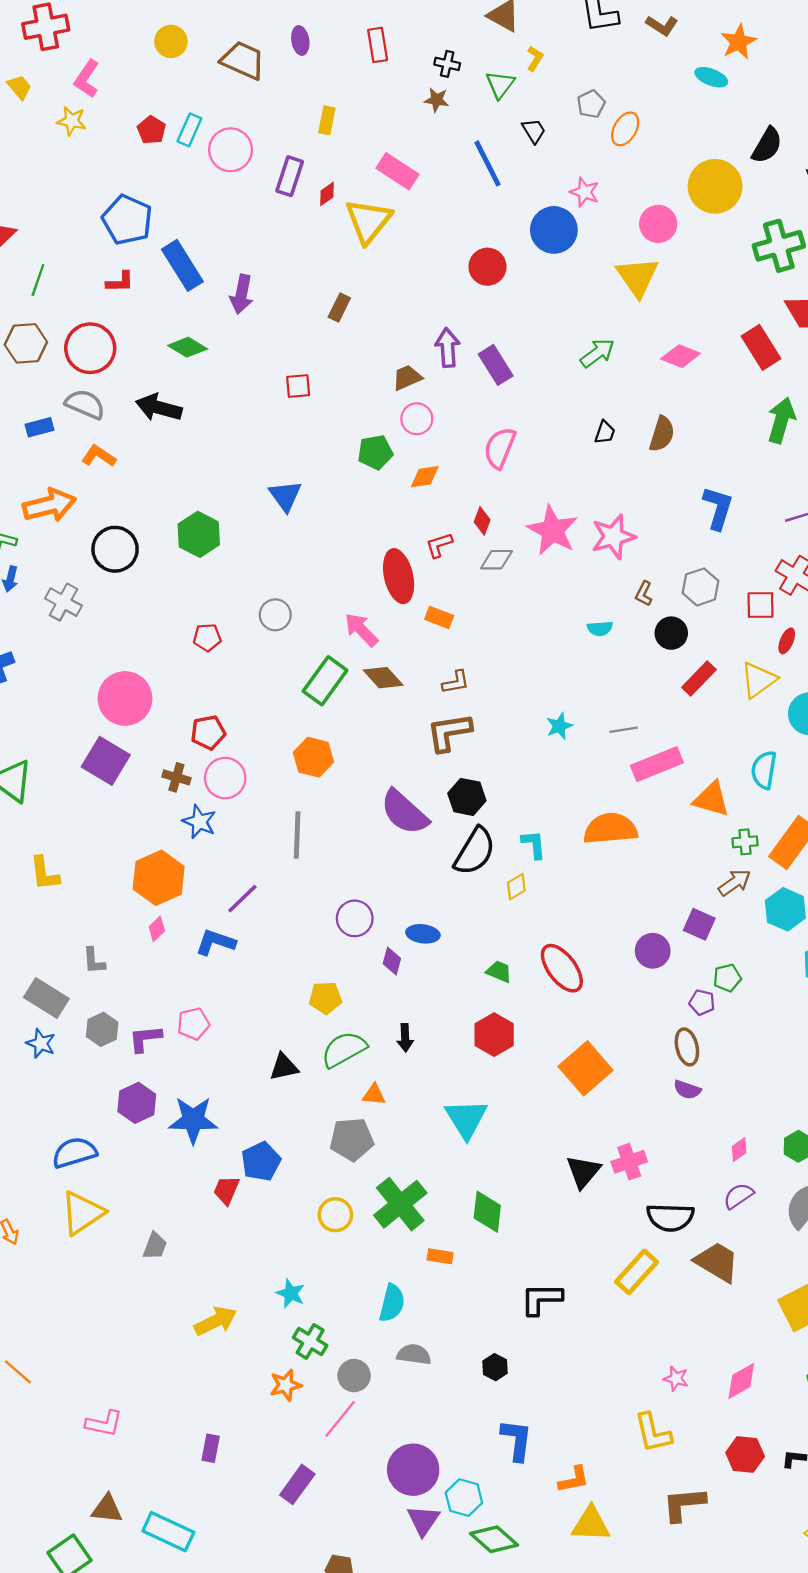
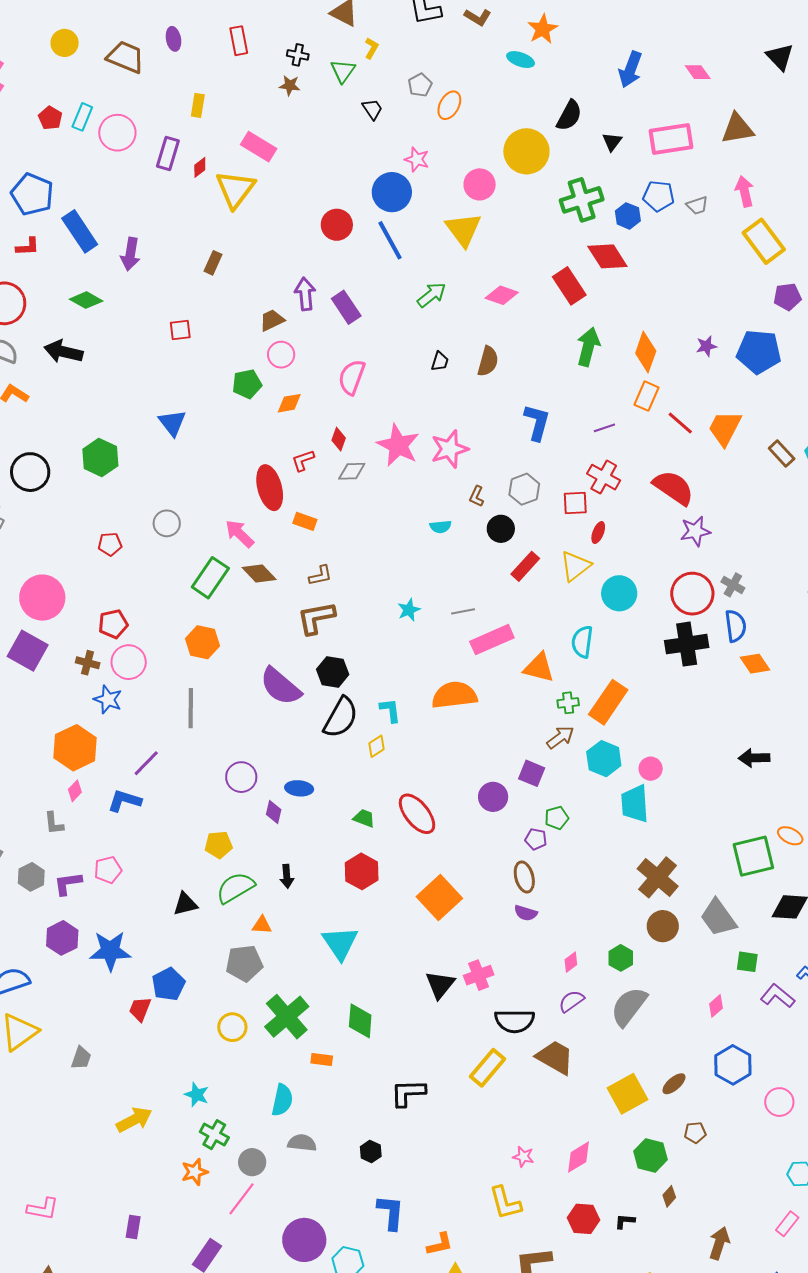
blue line: (487, 163) -> (390, 240), moved
gray L-shape: (94, 961) -> (54, 823), moved

